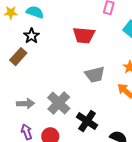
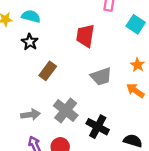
red trapezoid: (84, 35) -> (85, 36), turned 100
brown rectangle: (18, 57) -> (48, 71), moved

